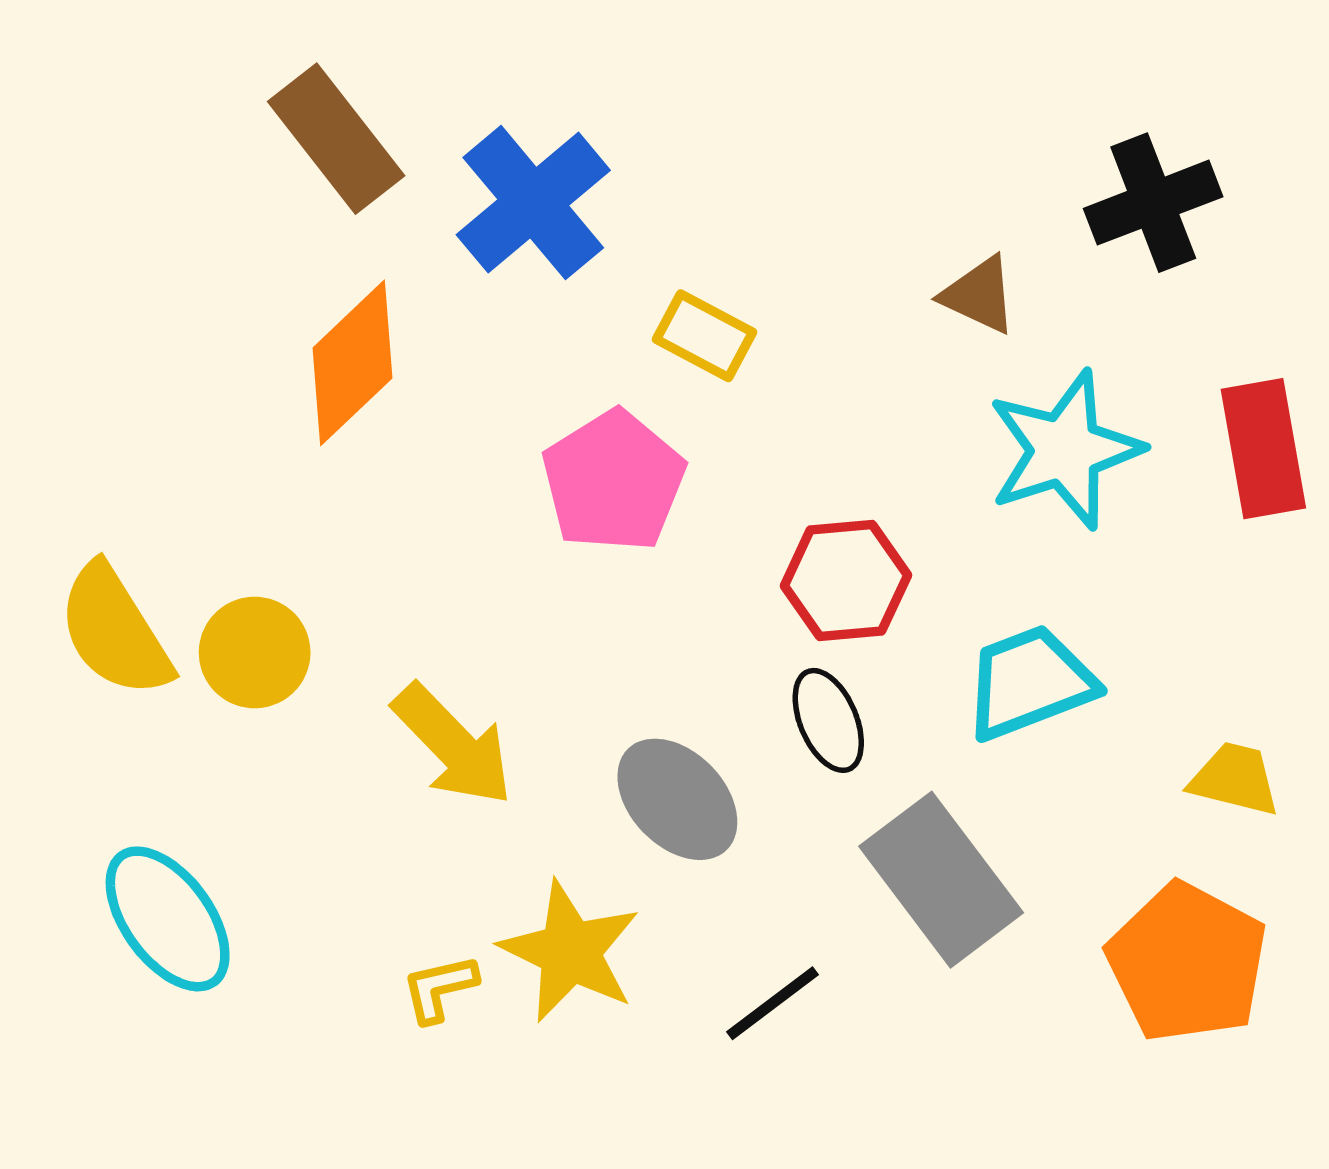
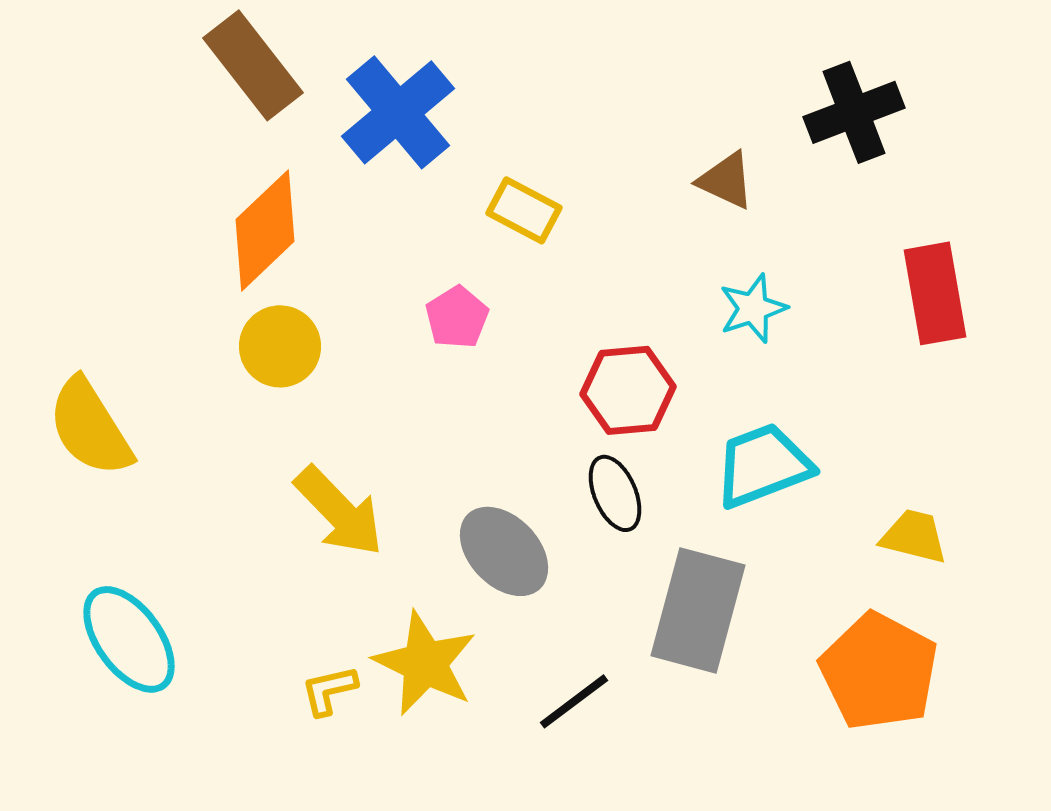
cyan star: (1065, 450) -> (753, 308), moved, size x0.6
pink pentagon: (613, 481) -> (457, 317), size x0.6
yellow circle: (255, 653) -> (280, 346), moved
gray rectangle: (941, 880) -> (698, 610), turned 52

